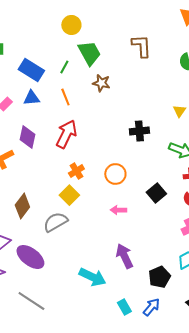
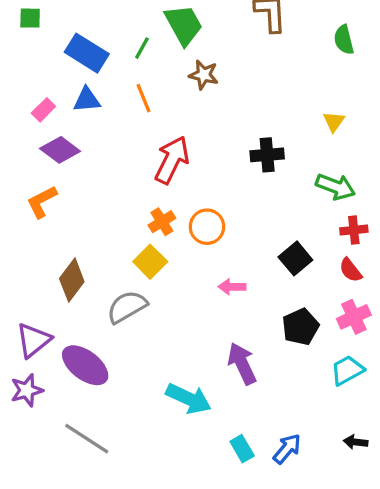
red arrow: (66, 134) -> (172, 160), moved
purple diamond: (27, 137) -> (60, 150), moved, turned -65
orange circle: (115, 174) -> (207, 227), moved
black pentagon: (159, 277) -> (300, 327), moved

